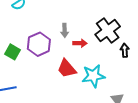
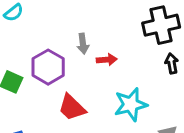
black cross: (108, 31) -> (161, 25), moved, turned 30
red trapezoid: (67, 69) -> (72, 108), moved

